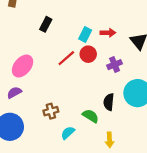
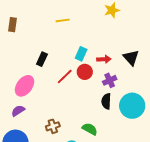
black rectangle: (46, 24) -> (42, 59), moved
red arrow: (108, 33) -> (104, 59), moved
black semicircle: (109, 102) -> (106, 101), moved

